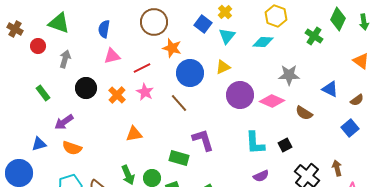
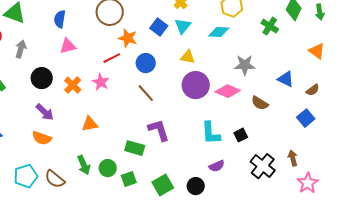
blue square: (203, 24) -> (159, 27), moved
yellow triangle: (223, 67) -> (188, 57), moved, turned 35
red line: (142, 68) -> (112, 58), moved
blue circle: (190, 73) -> (146, 63), size x0.7
brown line: (179, 103) -> (146, 93), moved
purple arrow: (64, 122) -> (45, 112), moved, turned -102
orange semicircle: (72, 148) -> (42, 138), moved

